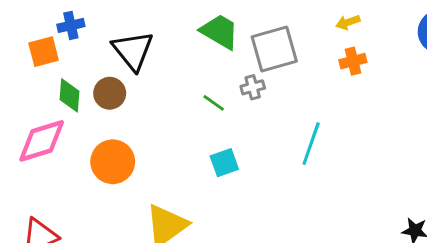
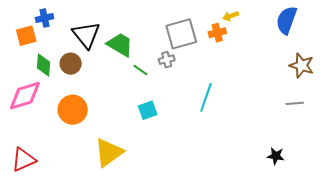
green trapezoid: (220, 32) -> (120, 45), moved
orange cross: (353, 61) -> (217, 33), moved

